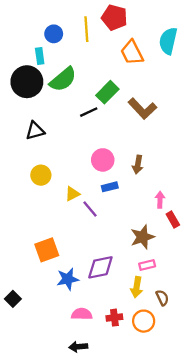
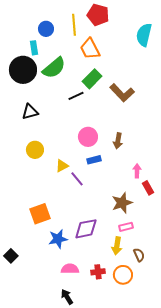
orange trapezoid: (132, 53) -> (90, 49), moved
black arrow: (78, 347) -> (67, 297), turned 63

